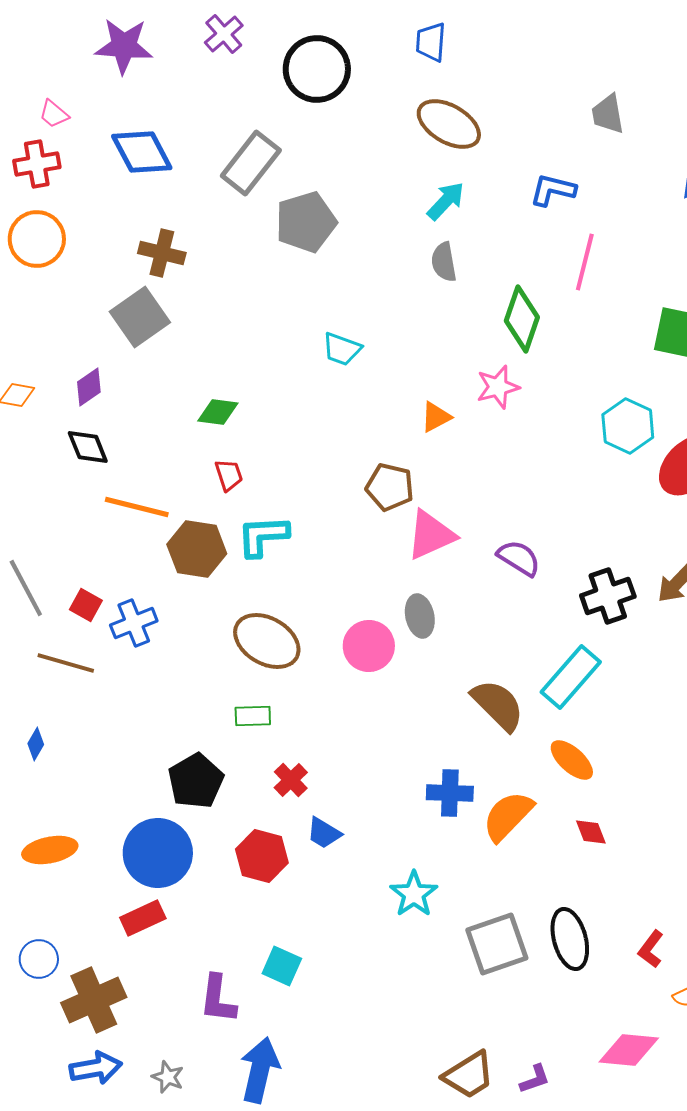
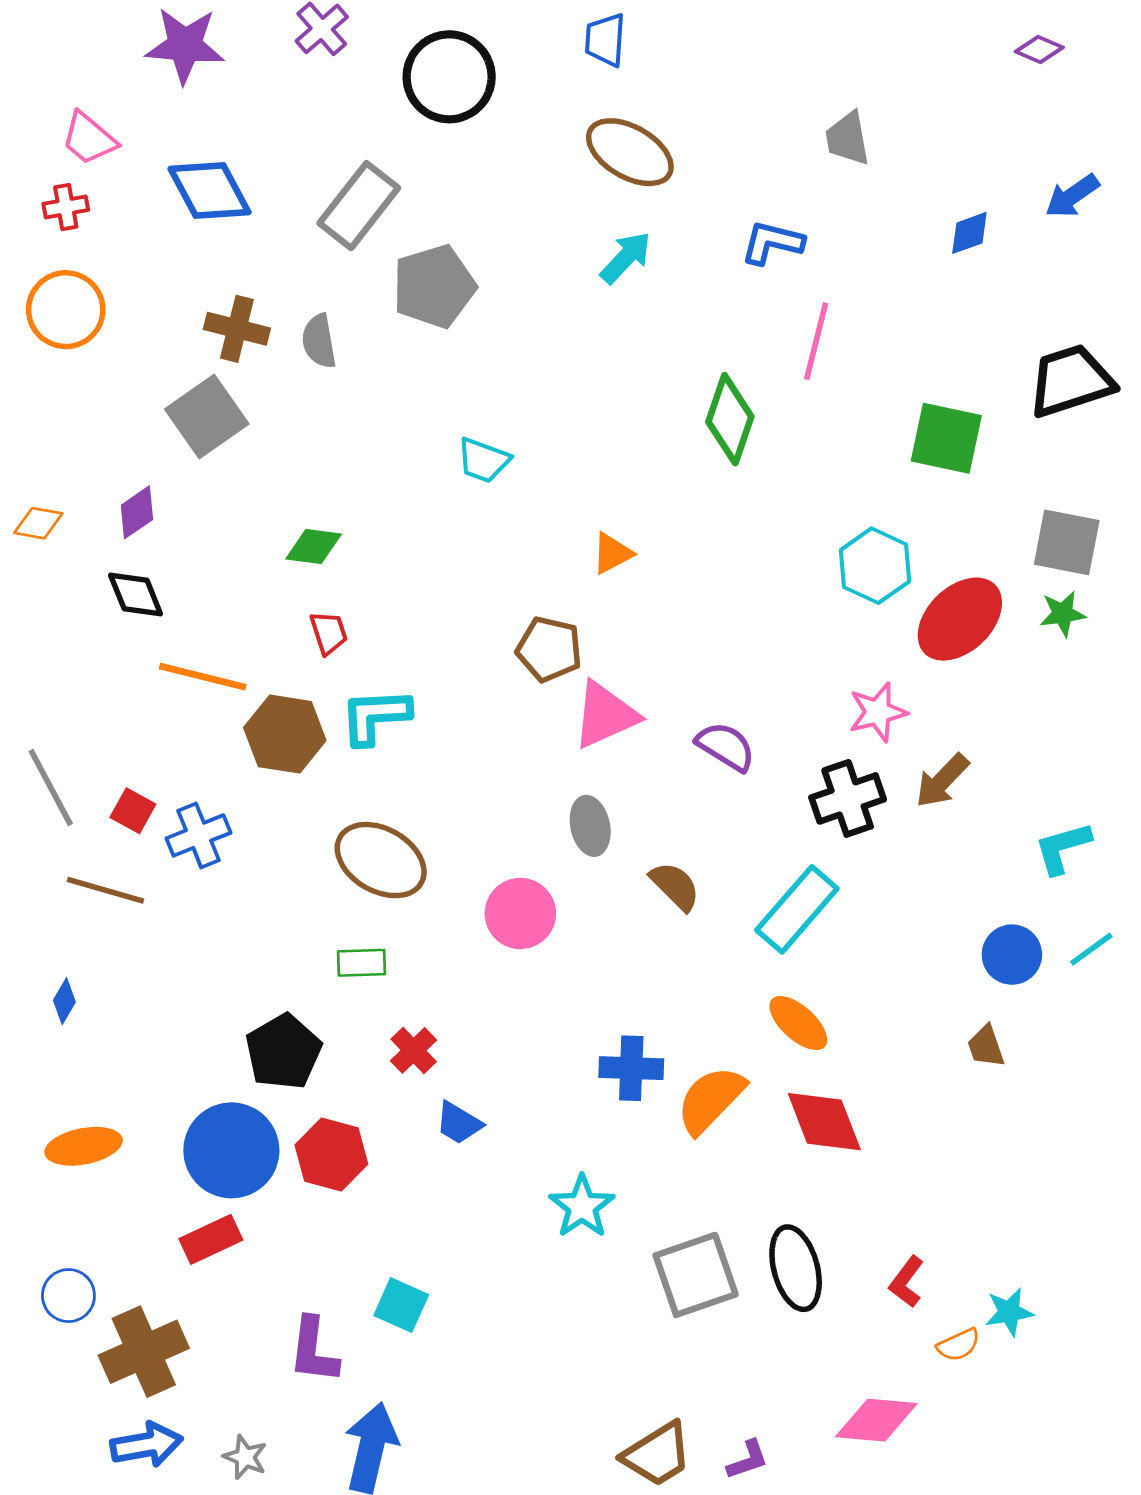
pink trapezoid: (54, 114) -> (89, 138), size x1.4
red cross: (37, 164) -> (66, 207), size x0.7
gray semicircle: (444, 262) -> (319, 341), moved
pink star: (498, 387) -> (878, 712), moved
pink circle: (369, 646) -> (520, 913), moved
brown semicircle: (498, 705) -> (675, 886), moved, size x0.7
red diamond: (591, 832) -> (824, 1122), size x1.8
red hexagon: (262, 856) -> (331, 1154), moved

